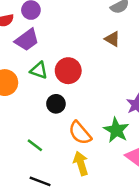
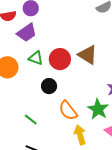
brown triangle: (112, 39) -> (88, 55), moved, size x1.5
yellow arrow: (81, 163) -> (80, 135), moved

